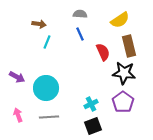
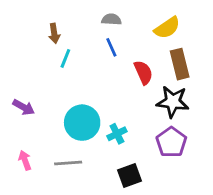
brown arrow: (39, 24) -> (54, 33), turned 72
cyan circle: (46, 88) -> (82, 123), moved
cyan cross: (91, 104) -> (117, 134), moved

